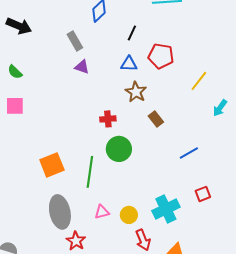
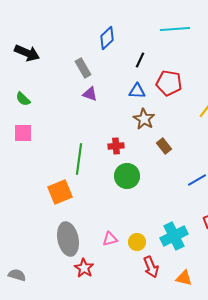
green line: (90, 172) -> (79, 159), moved

